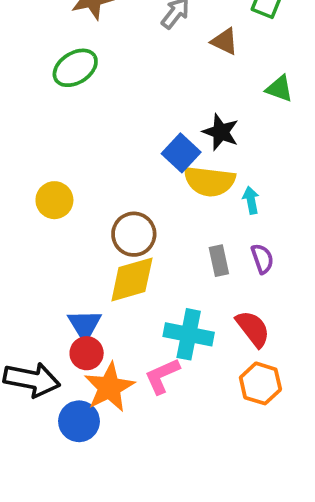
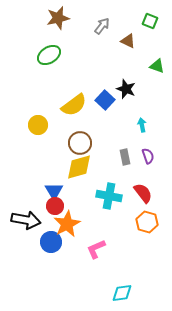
yellow semicircle: (209, 181) -> (74, 105), moved, turned -44
pink L-shape: (162, 376) -> (96, 249), moved

